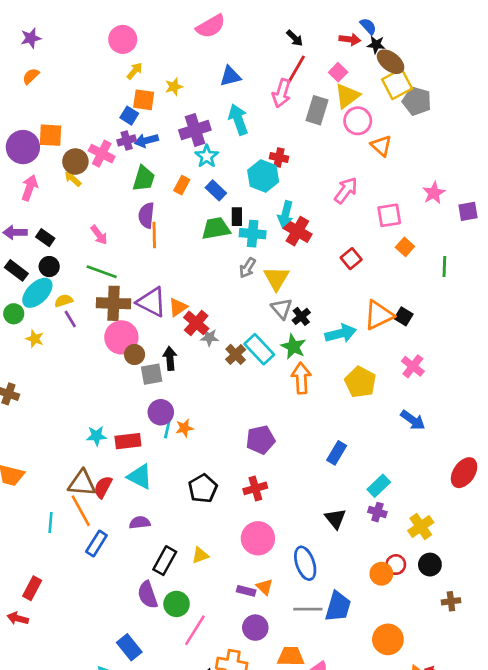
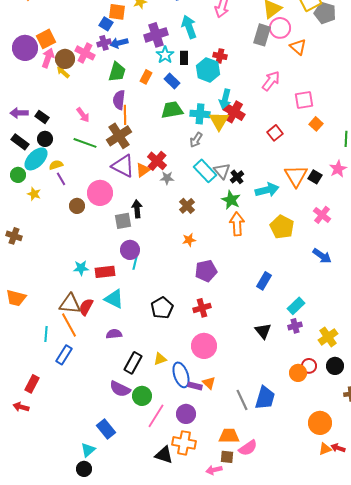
gray rectangle: (317, 110) -> (262, 35), moved
orange square: (50, 135) -> (46, 39), turned -30
pink arrow: (29, 188) -> (48, 58), moved
pink star: (434, 193) -> (338, 169), moved
black rectangle: (237, 217) -> (184, 58), moved
yellow triangle: (276, 278) -> (219, 121), moved
brown cross: (114, 303) -> (119, 136), moved, turned -35
orange triangle: (379, 315) -> (296, 176), turned -35
red cross: (196, 323) -> (157, 161), moved
gray star: (209, 337) -> (167, 178), moved
cyan rectangle: (259, 349) -> (205, 171), moved
brown circle: (135, 354) -> (77, 206), moved
orange star: (184, 428) -> (189, 240), moved
purple cross: (377, 512) -> (295, 326), turned -32
blue rectangle: (96, 544) -> (64, 355), moved
blue ellipse: (305, 563) -> (181, 375), moved
purple semicircle: (148, 595) -> (120, 389), turned -45
gray line: (308, 609) -> (242, 400), turned 65
purple circle: (255, 628) -> (186, 414), moved
orange circle: (388, 639) -> (320, 423), moved

